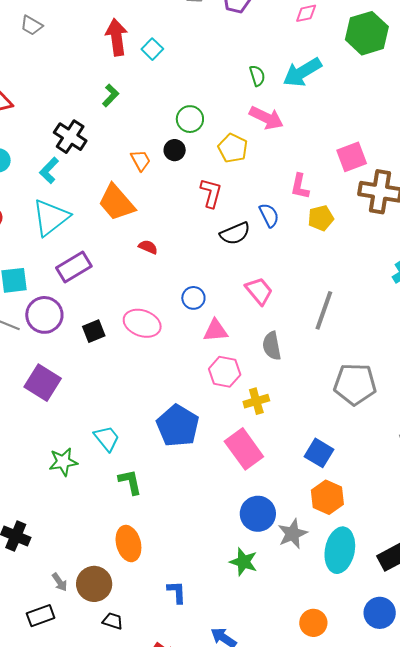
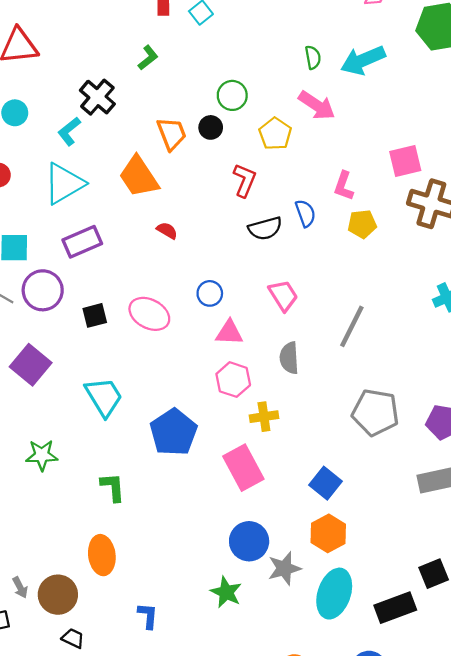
orange trapezoid: (141, 160) -> (172, 134), size x1.4
cyan trapezoid: (107, 438) -> (104, 397), moved, size x1.4

